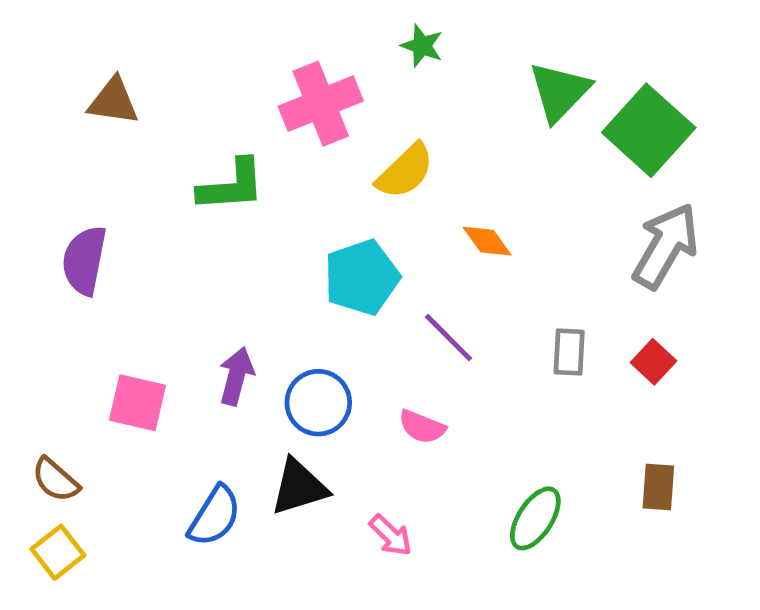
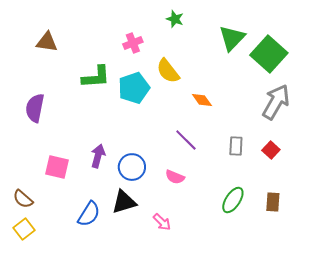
pink cross: (321, 104) -> (133, 43), size x0.6
yellow semicircle: (405, 171) -> (168, 71), turned 96
cyan pentagon: (362, 277) -> (134, 88), moved
green ellipse: (535, 518) -> (233, 200), moved

